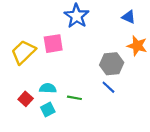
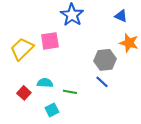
cyan square: (48, 110) -> (52, 110), moved

